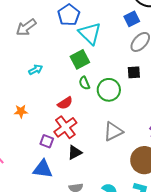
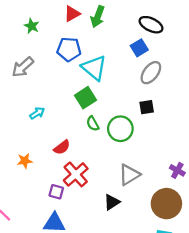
blue pentagon: (69, 15) -> (69, 49), turned -30
red semicircle: (65, 103) -> (62, 147), moved
black triangle: (75, 152) -> (112, 202), moved

